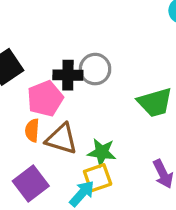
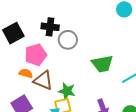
black cross: (68, 75) -> (50, 27), moved
orange semicircle: (32, 130) -> (26, 73), turned 96

